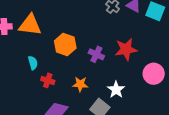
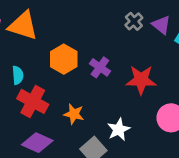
purple cross: (96, 54) -> (100, 67), moved
red cross: (48, 80) -> (33, 101), size x1.6

